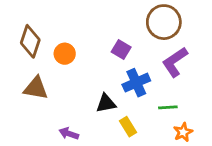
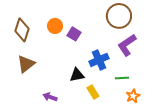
purple square: (121, 50) -> (74, 34), moved
orange circle: (65, 54) -> (55, 26), moved
brown triangle: (36, 88) -> (26, 64), turned -48

